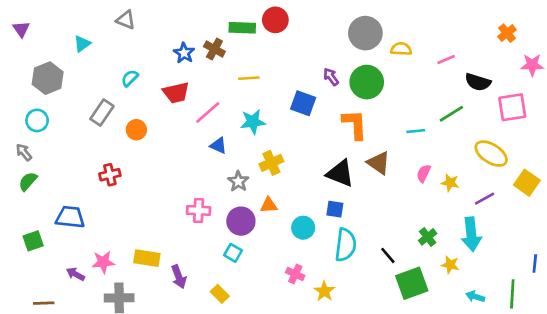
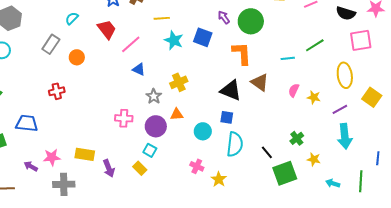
black semicircle: (478, 82) -> (346, 13), moved
red trapezoid: (176, 93) -> (107, 29), turned -115
cyan star: (253, 122) -> (174, 40), moved, turned 30
yellow ellipse: (491, 154) -> (345, 75), turned 50
cyan arrow: (471, 234) -> (345, 136), moved
yellow rectangle: (220, 294) -> (140, 168), moved

